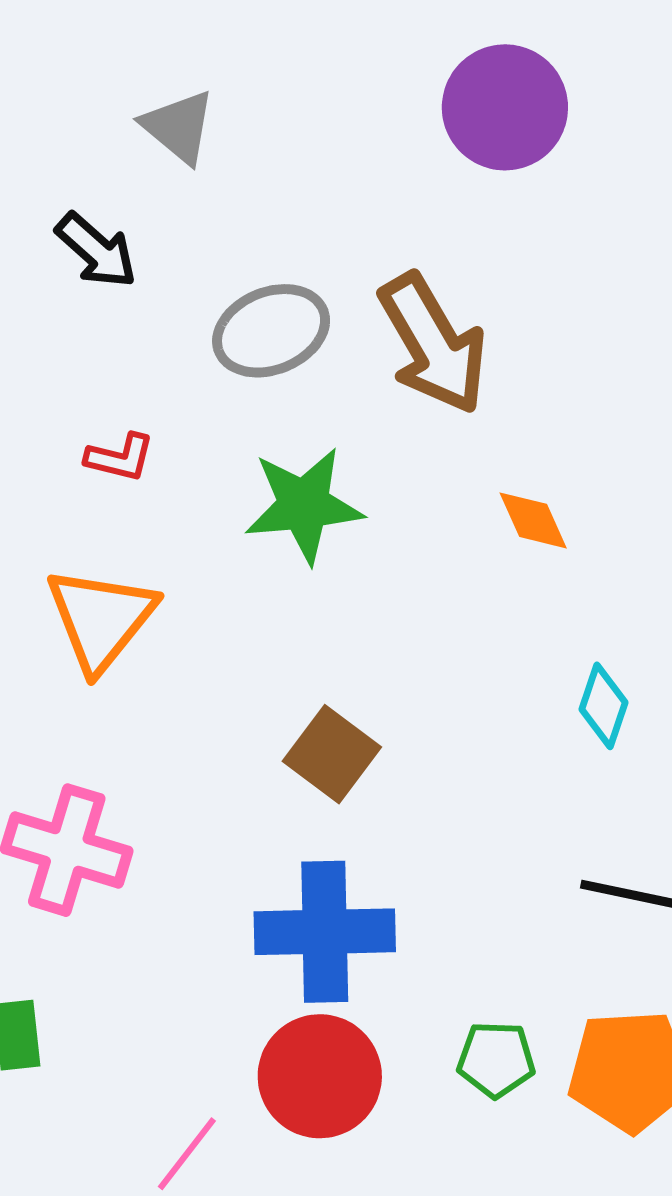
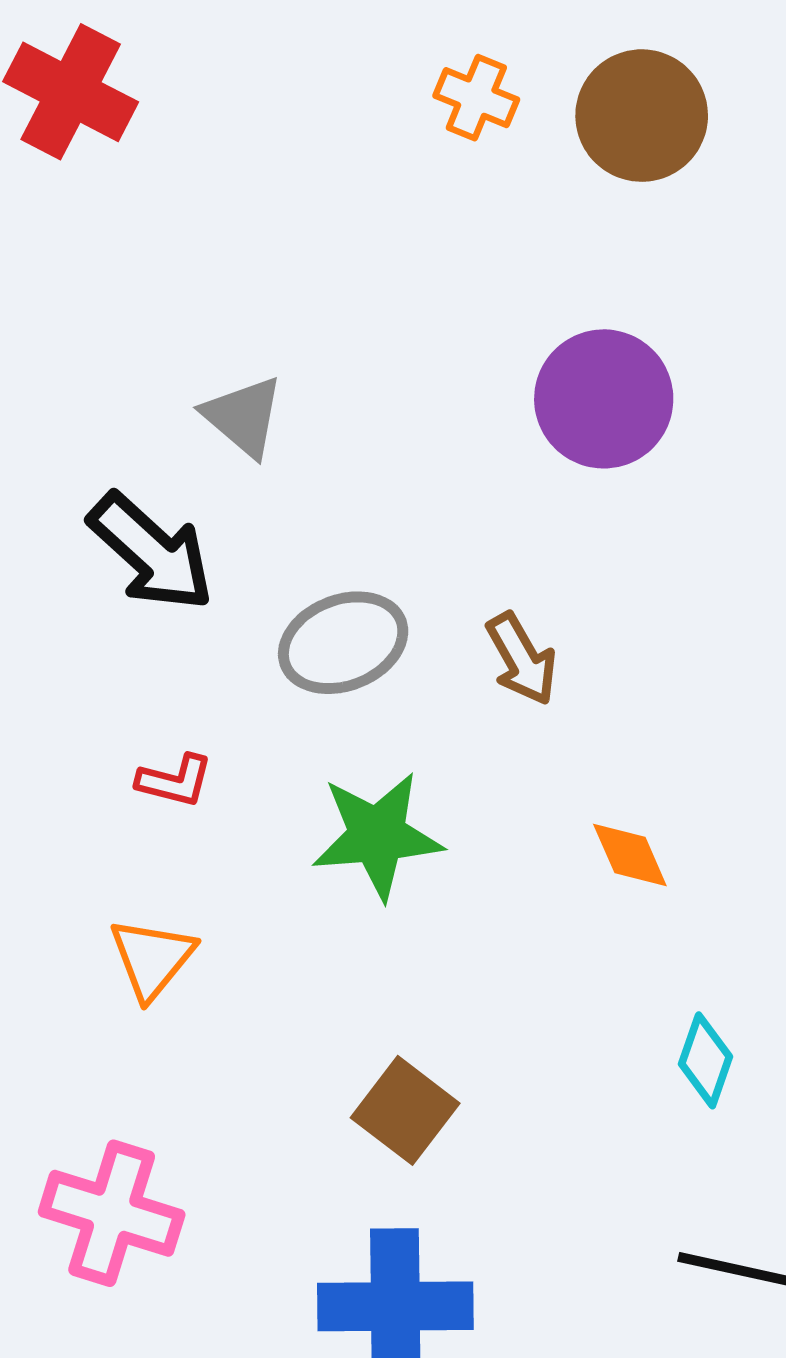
black arrow: (96, 250) -> (151, 552), size x1.4
brown arrow: (433, 344) -> (522, 659), size x0.6
orange triangle: (101, 619) -> (152, 958), size x0.7

